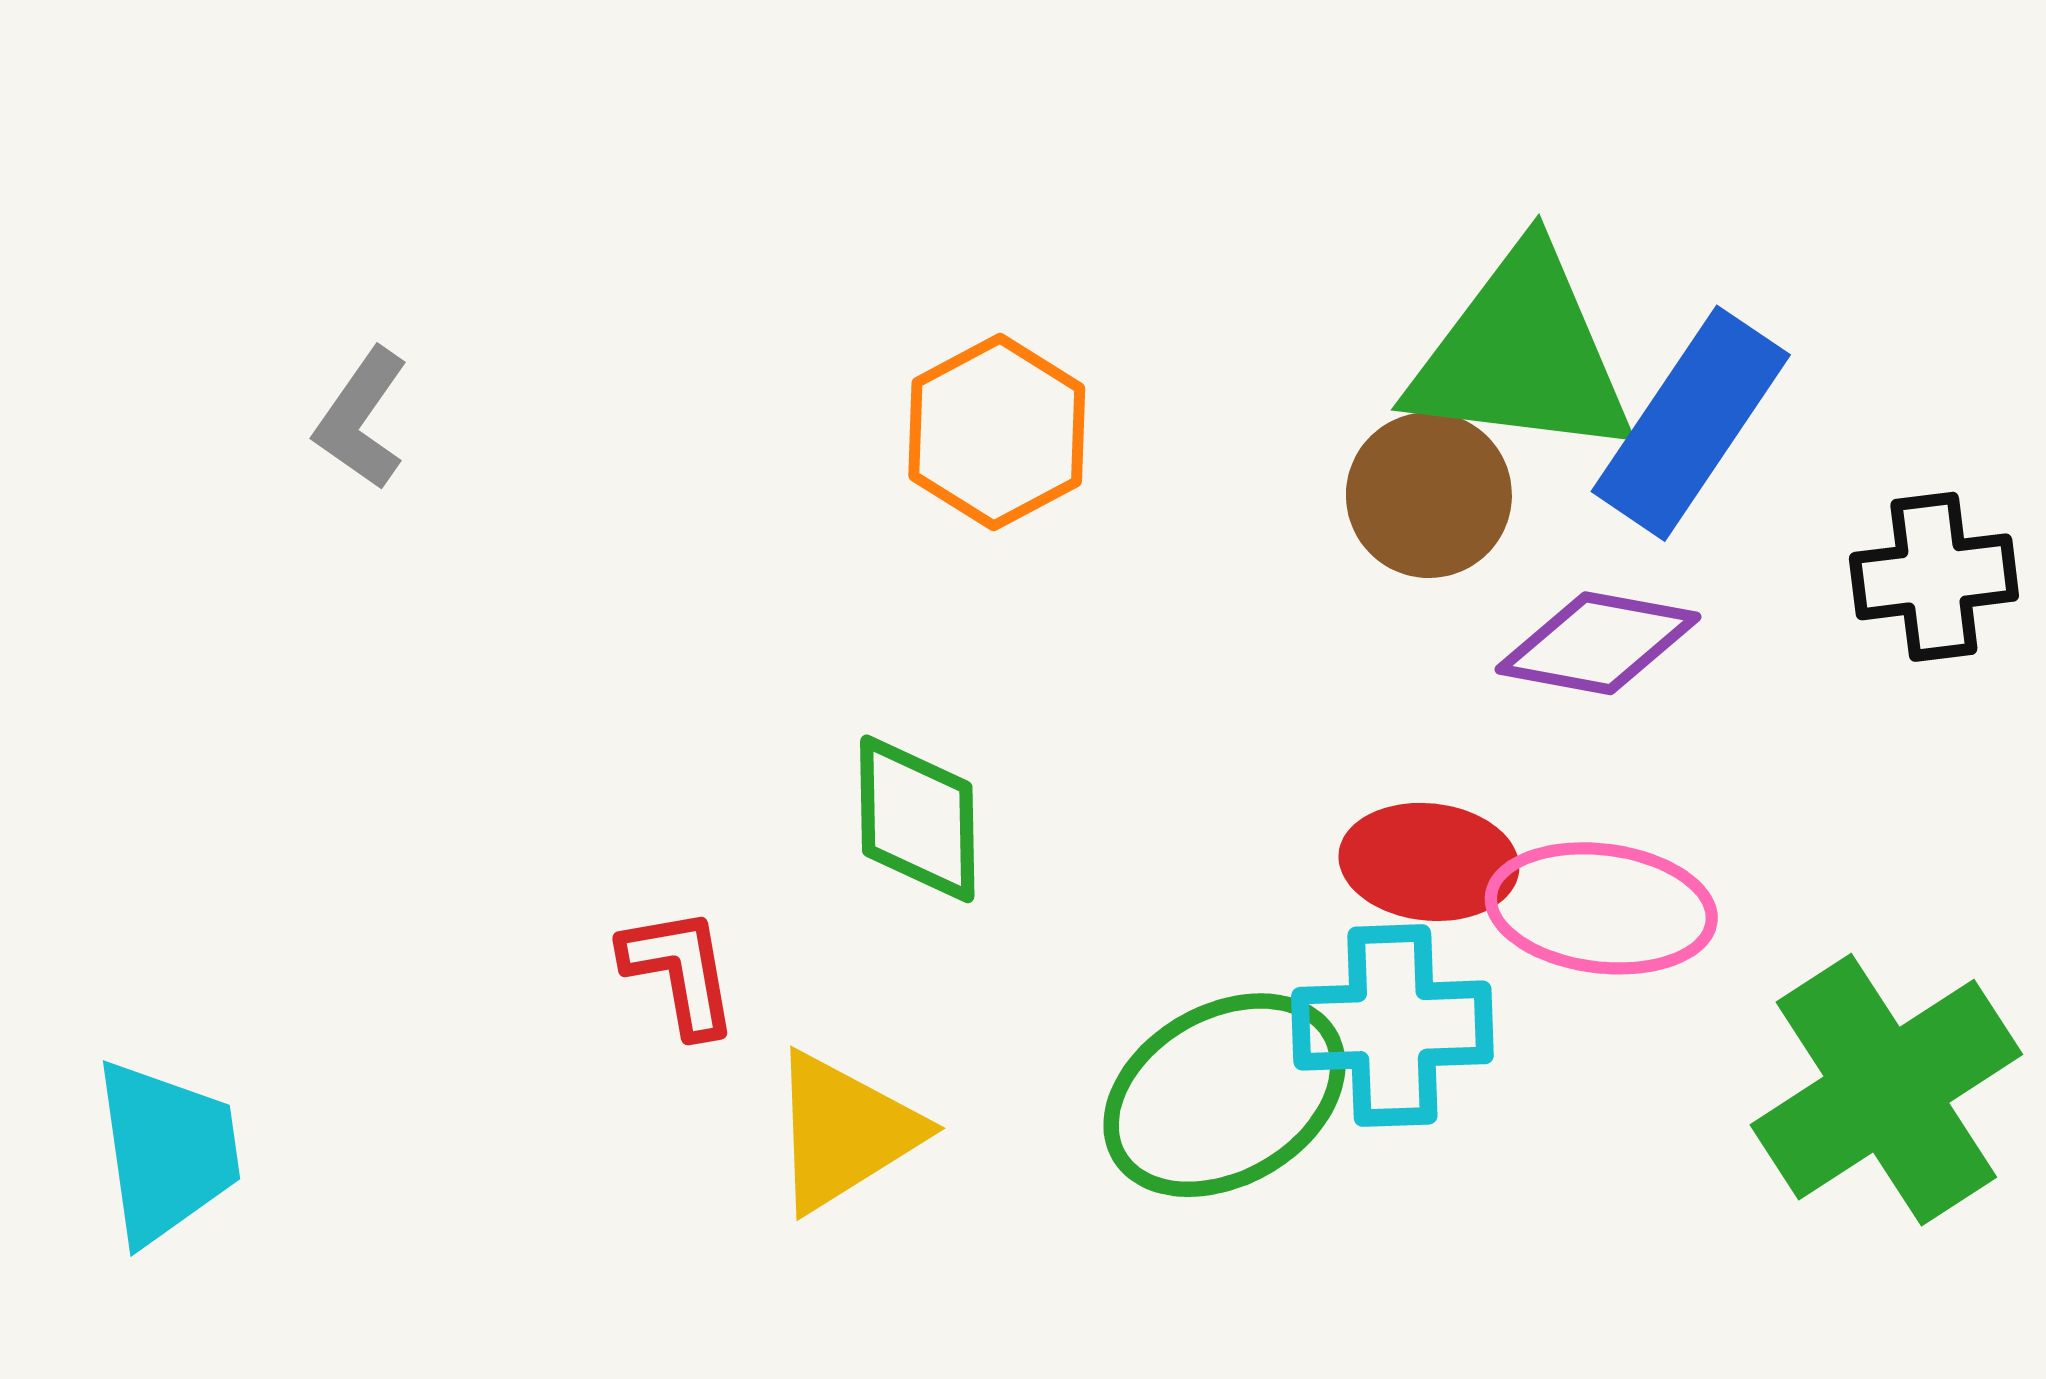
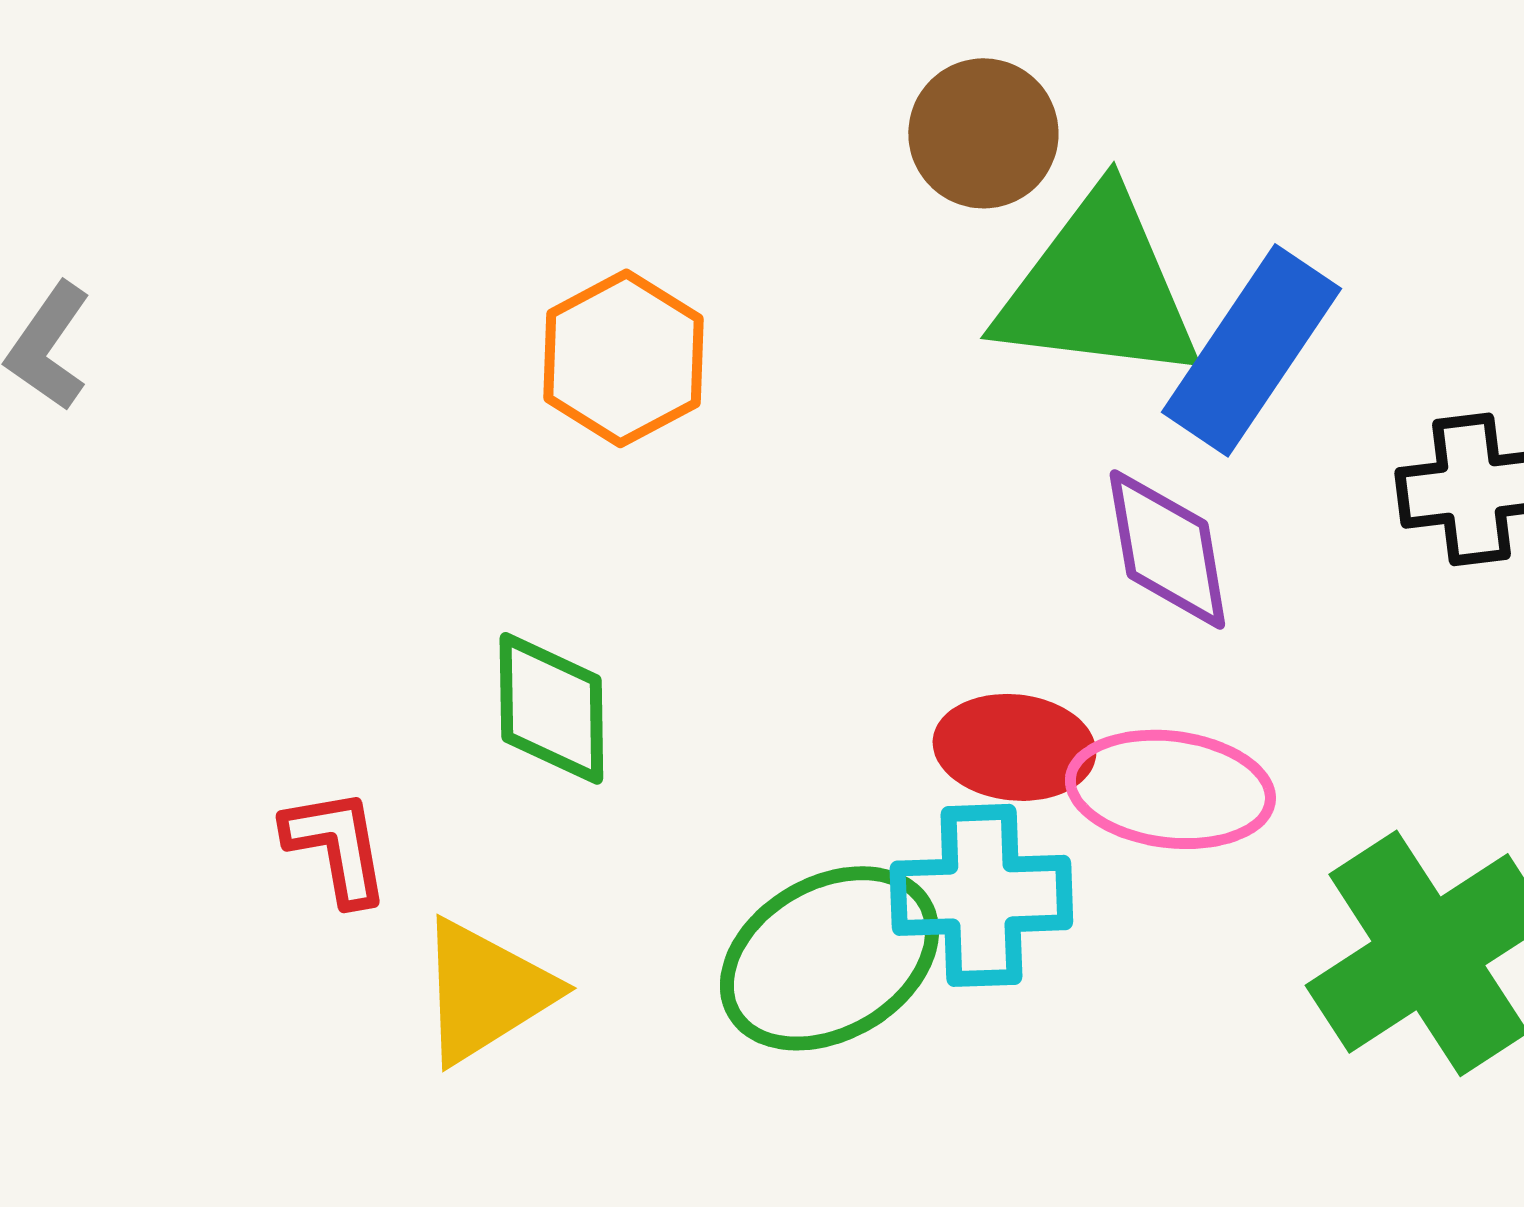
brown circle: (1429, 495) -> (983, 133), moved
purple diamond: (1598, 643) -> (1167, 549), turned 70

